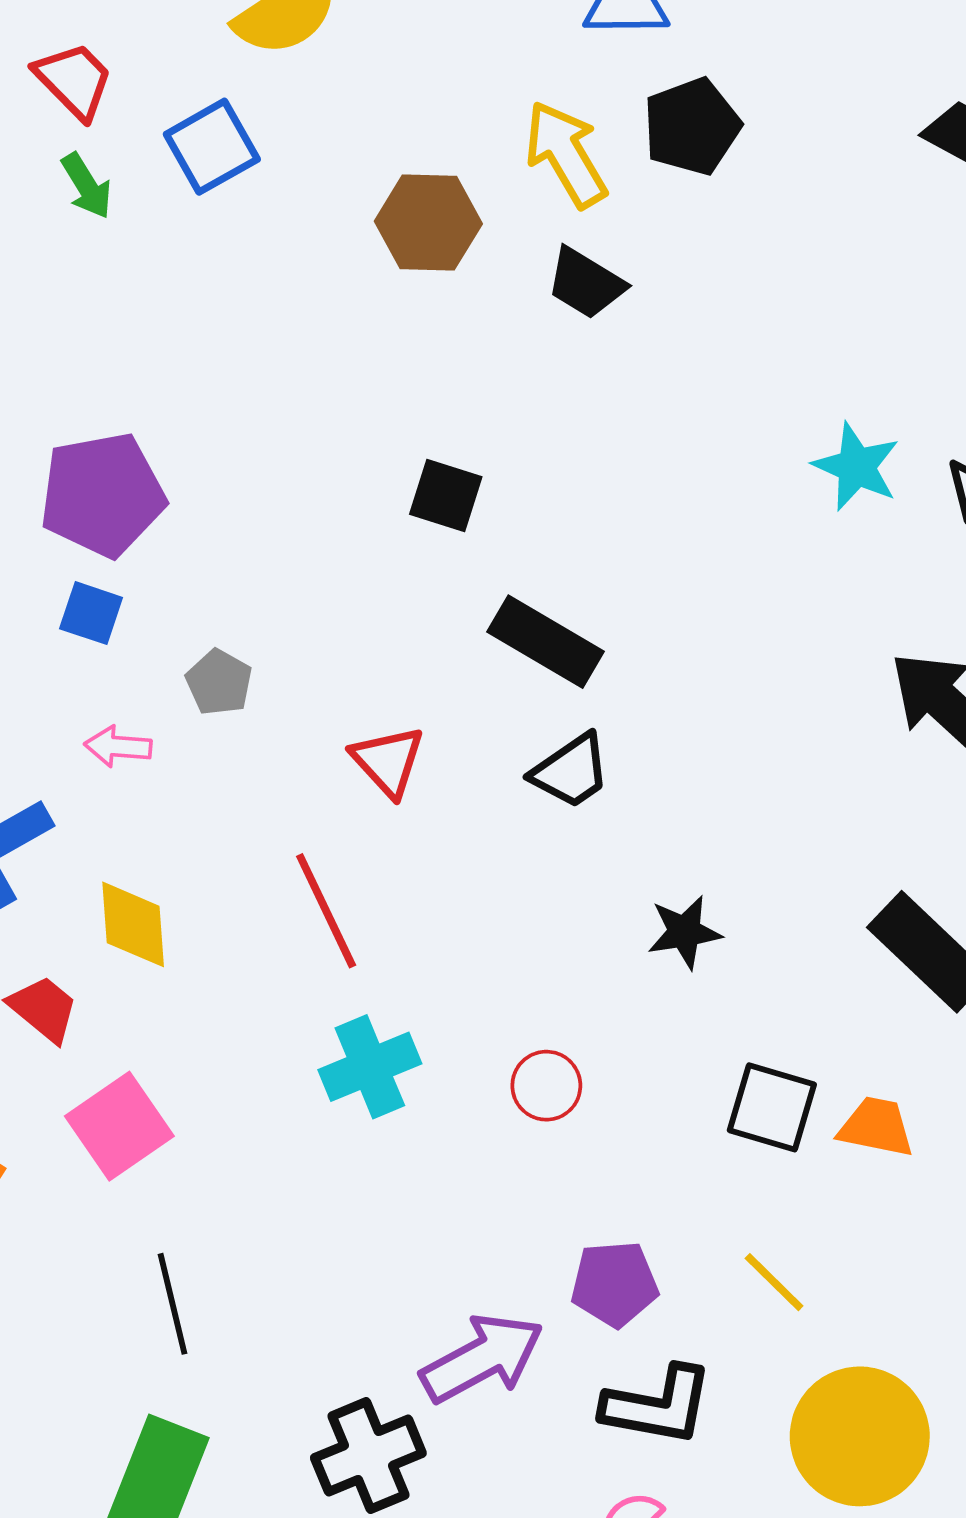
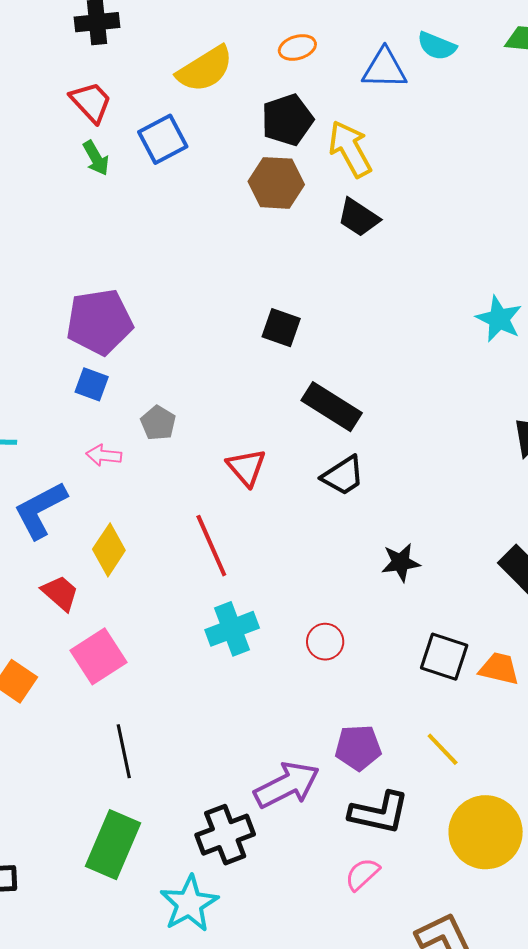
black pentagon: (692, 126) -> (287, 120), moved
yellow diamond: (133, 924) -> (109, 550), turned 36

